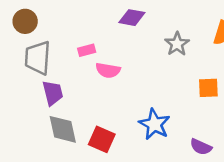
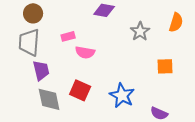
brown circle: (25, 21) -> (33, 13), moved
red square: (102, 139) -> (80, 90), moved

